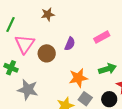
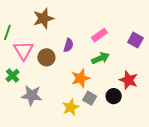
brown star: (48, 14) -> (43, 18), size x1.5
green cross: (11, 68) -> (13, 75), turned 32
green arrow: (107, 69) -> (100, 58), moved

